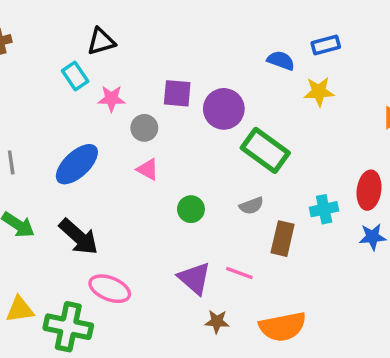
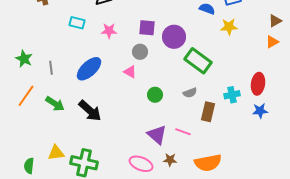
cyan rectangle: (75, 76) -> (77, 23), moved, turned -42
gray circle: (144, 128) -> (140, 52), moved
pink ellipse: (110, 289) -> (141, 164), moved

